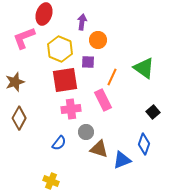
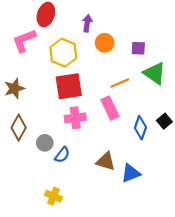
purple square: (88, 62) -> (138, 48), moved
orange line: (112, 77) -> (120, 83), turned 42
gray circle: (86, 132) -> (45, 143), moved
blue diamond: (144, 144) -> (140, 128), moved

